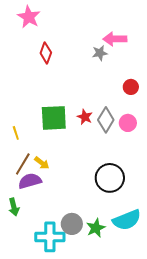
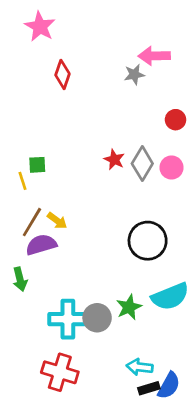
green square: (54, 118) -> (37, 165), moved, size x0.5
gray circle: (72, 224) -> (97, 318), moved

